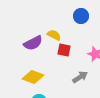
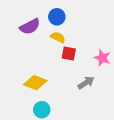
blue circle: (81, 16) -> (57, 17), moved
purple semicircle: (33, 43) -> (30, 27), moved

